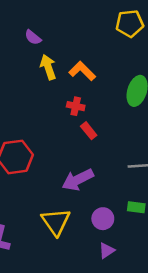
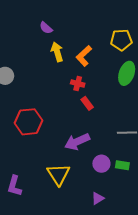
yellow pentagon: (130, 23) -> (121, 40), moved
orange L-shape: (82, 71) -> (84, 56), turned -90
purple circle: (103, 219) -> (101, 164), moved

